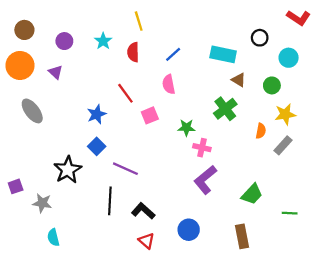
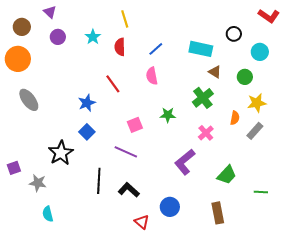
purple triangle: (55, 72) -> (50, 12), moved
pink square: (150, 115) -> (135, 125), moved
pink cross: (202, 148) -> (206, 133), moved, turned 35
purple line: (125, 169) -> (126, 152), moved
red triangle: (146, 241) -> (142, 222), moved

